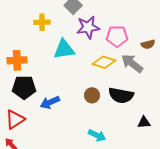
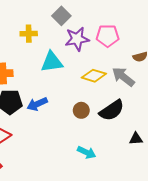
pink pentagon: (117, 36) -> (108, 36), moved
black semicircle: (121, 95) -> (112, 110), turned -45
blue arrow: (50, 102) -> (37, 104), moved

